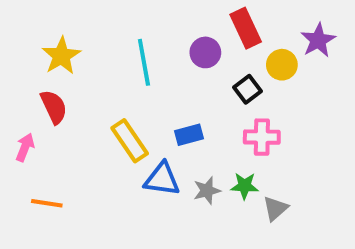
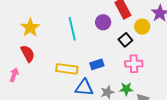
yellow rectangle: (130, 141) -> (67, 69), turned -45

